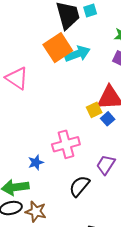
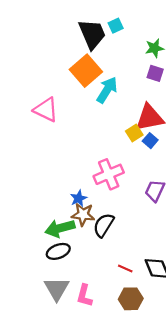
cyan arrow: (77, 54) -> (107, 90), moved, turned -30
black semicircle: (79, 186) -> (104, 225), moved
brown star: (36, 212) -> (83, 215), moved

